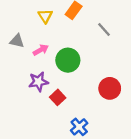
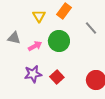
green circle: (68, 60) -> (59, 41), moved
red square: (58, 97) -> (57, 77), moved

